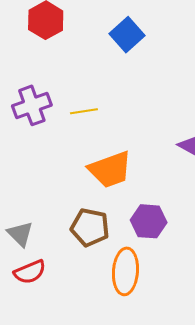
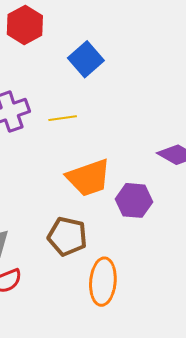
blue square: (127, 35) -> (86, 59), moved
purple hexagon: (149, 221) -> (134, 200), moved

